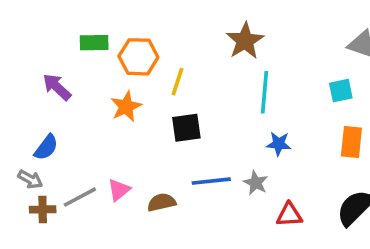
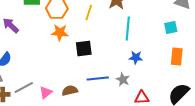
yellow line: (178, 82) -> (89, 12), moved
orange star: (126, 107) -> (60, 32), moved, turned 30
pink triangle: (119, 190) -> (46, 92), moved

